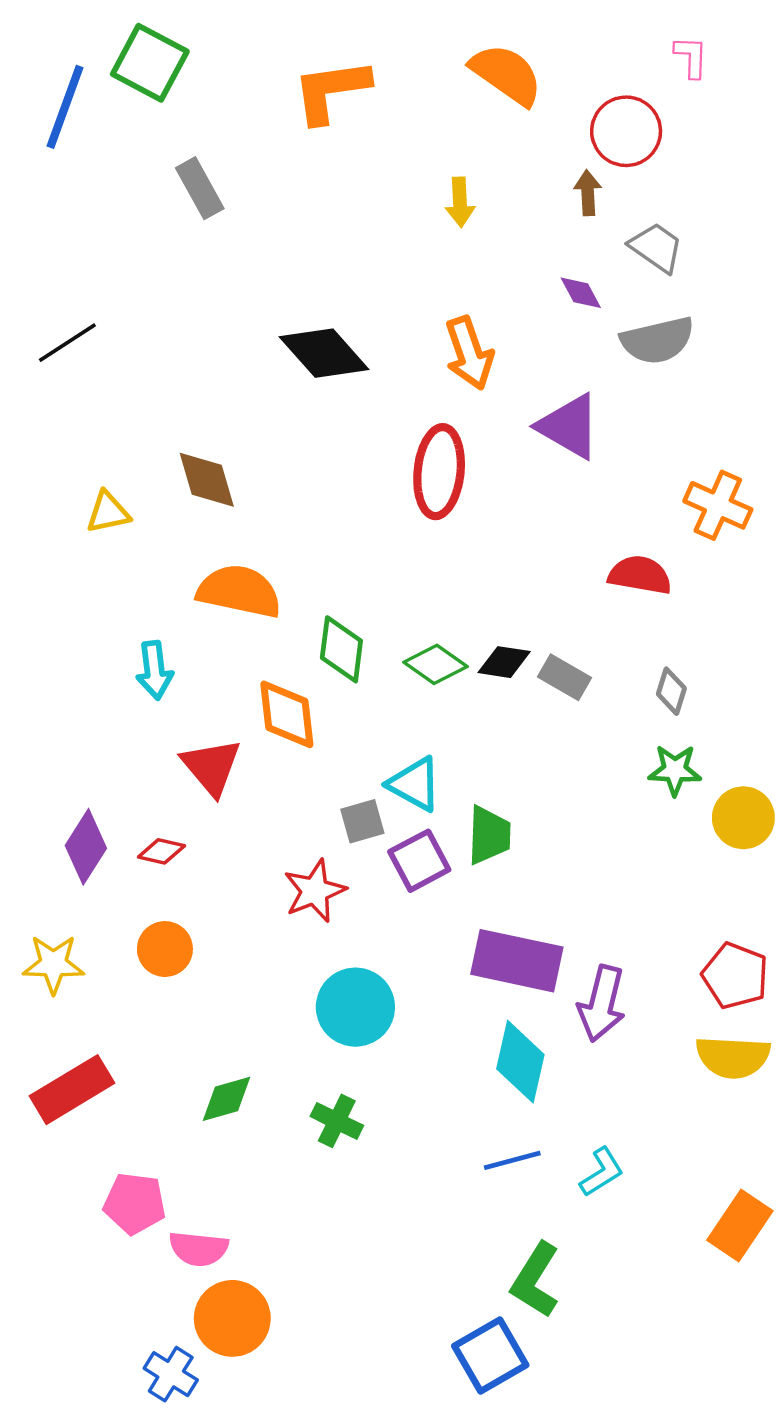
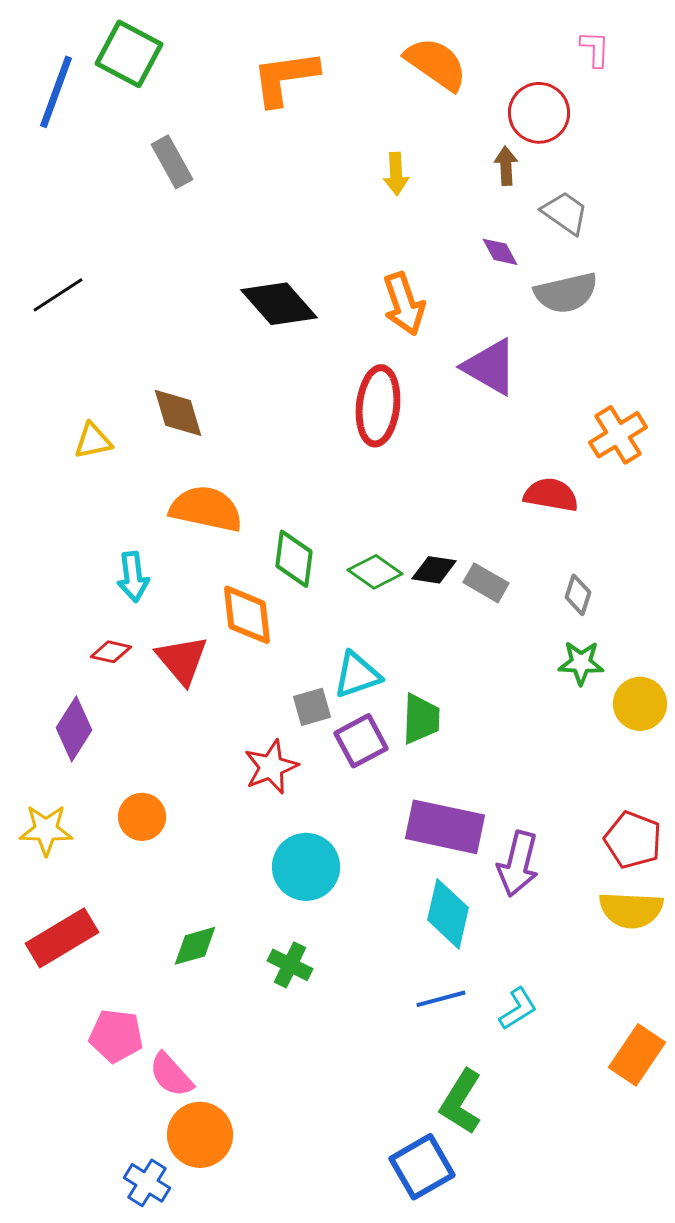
orange cross: (718, 505) -> (618, 435), turned 34
cyan triangle: (415, 784) -> (357, 675), turned -48
red diamond: (161, 851) -> (111, 652), moved
pink semicircle: (199, 1249) -> (171, 1075), turned 42

